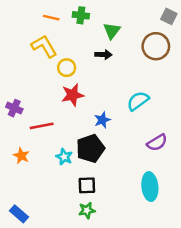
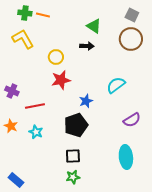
green cross: (81, 15) -> (25, 13), moved
gray square: (169, 16) -> (132, 15), moved
green triangle: (112, 31) -> (94, 26), turned -35
yellow L-shape: (44, 46) -> (23, 39), moved
orange star: (21, 156) -> (11, 126), moved
cyan star: (64, 157) -> (36, 132), moved

